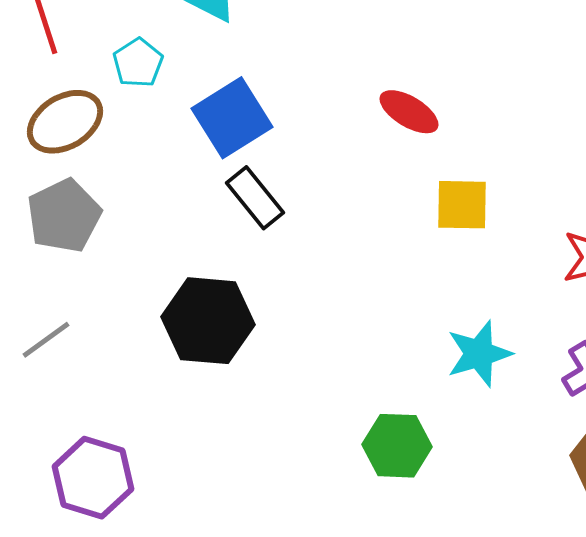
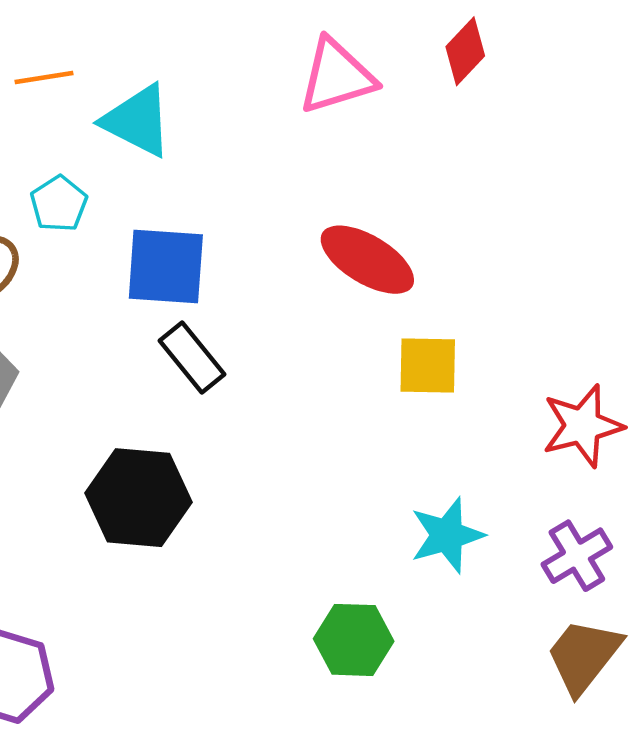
red ellipse: (409, 112) -> (367, 260), size x1.4
blue square: (232, 118) -> (166, 266), turned 36

